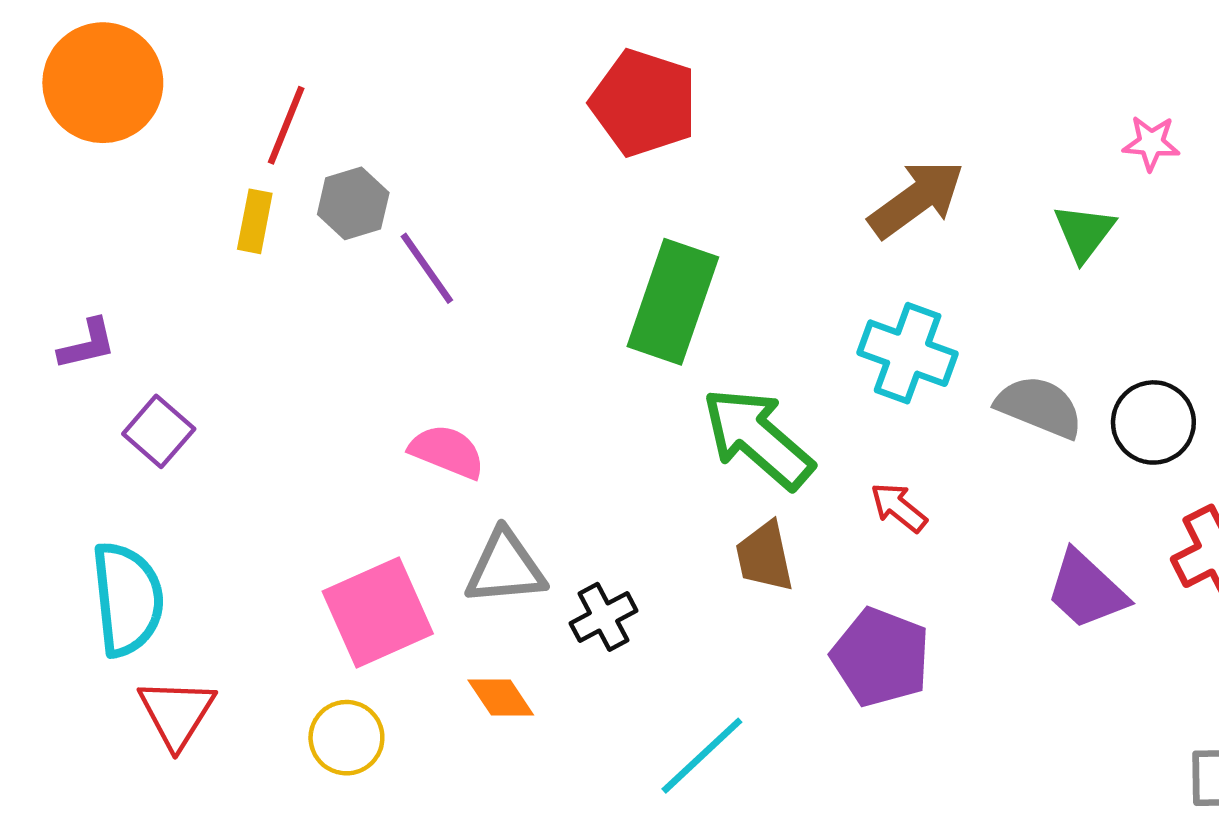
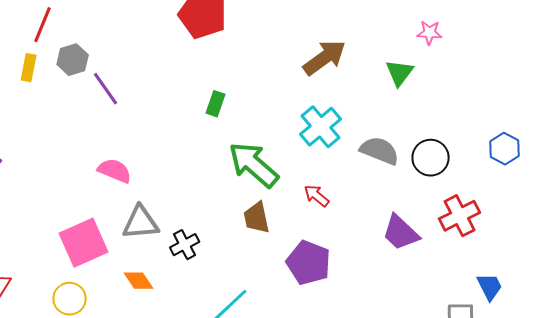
green rectangle: (673, 302) -> (216, 104), size x0.5
cyan cross: (908, 353) -> (321, 127), turned 30

